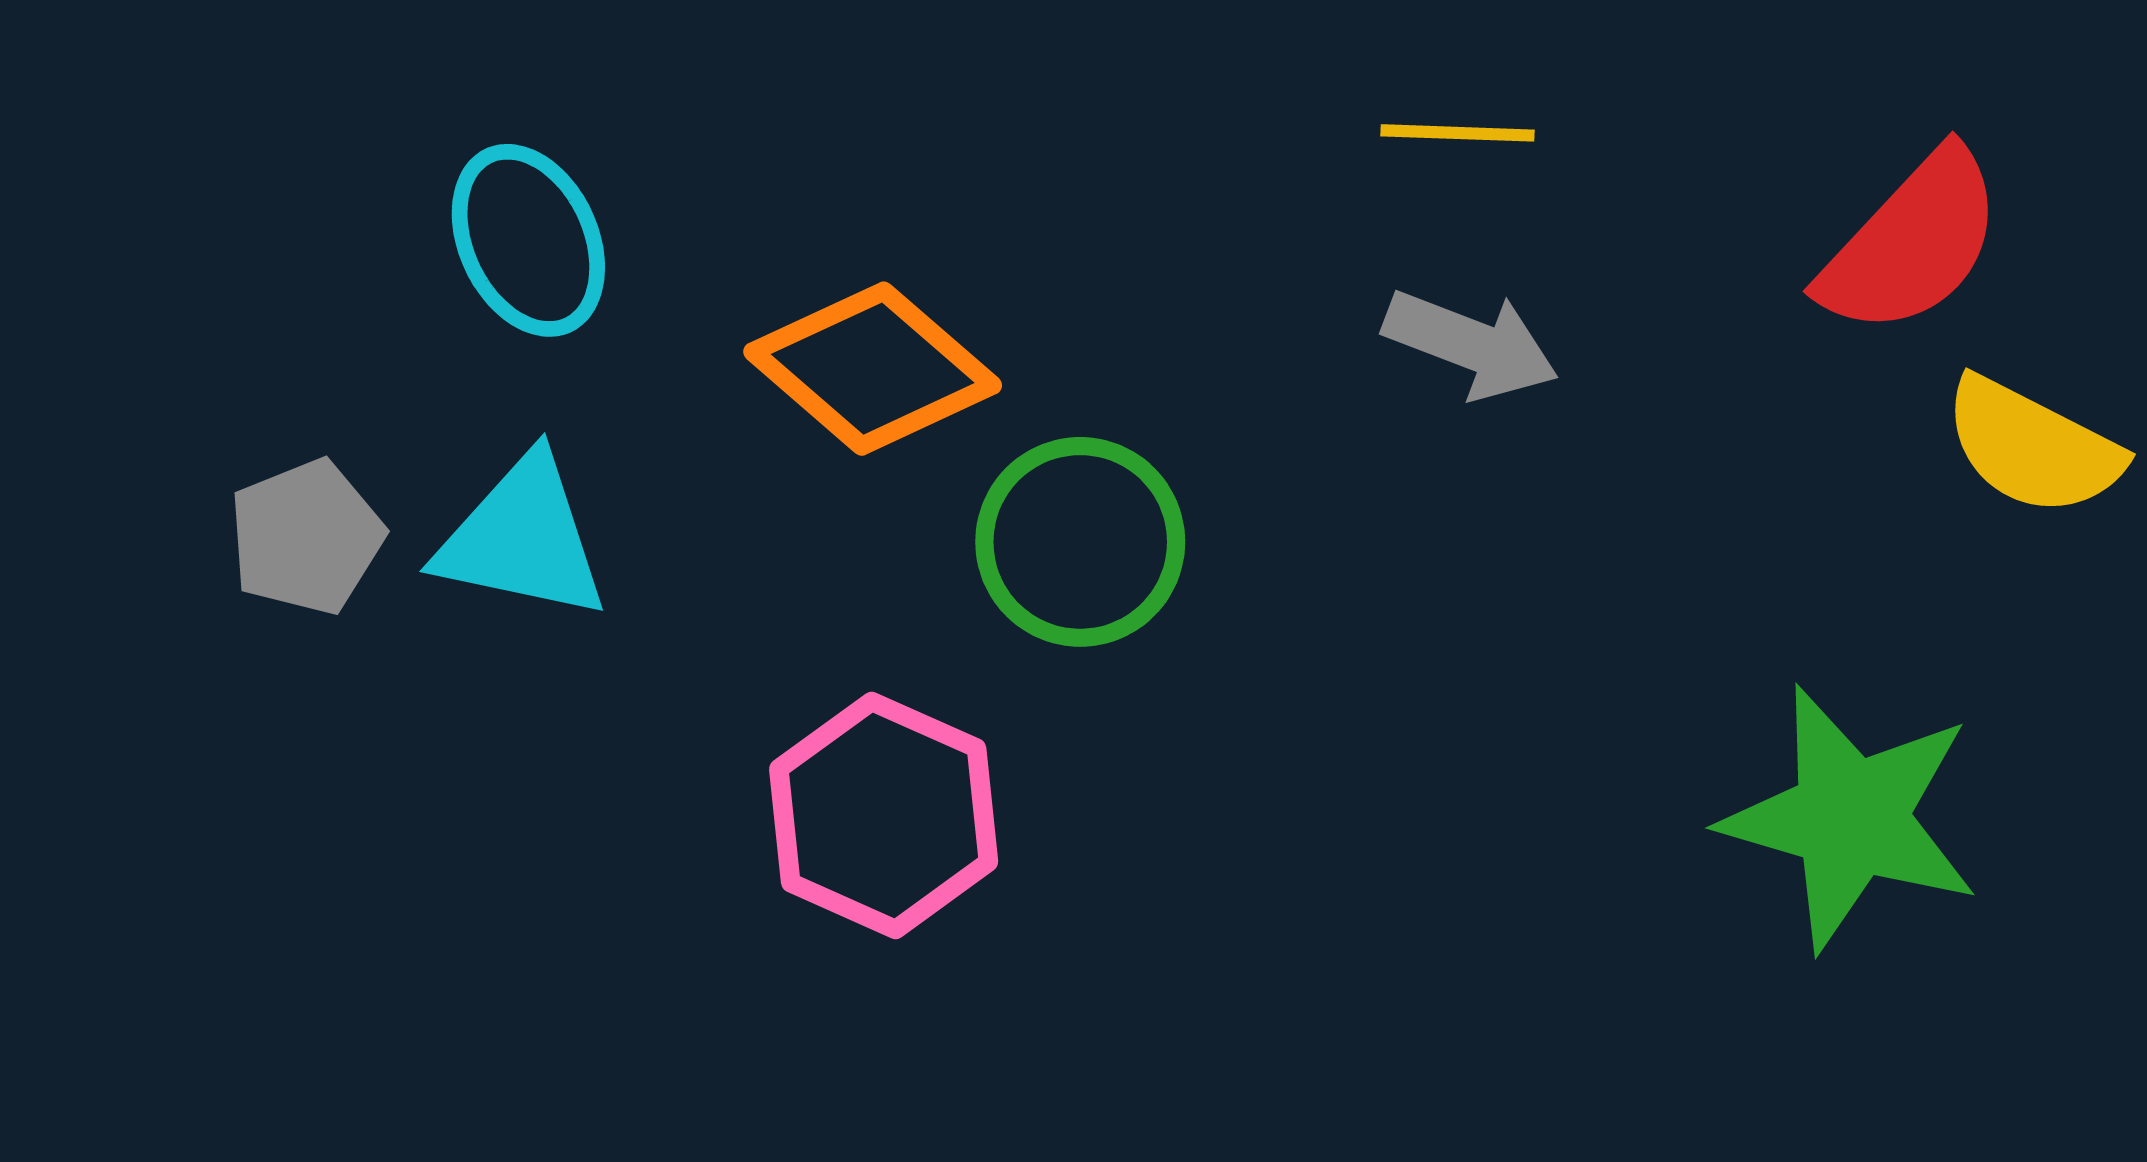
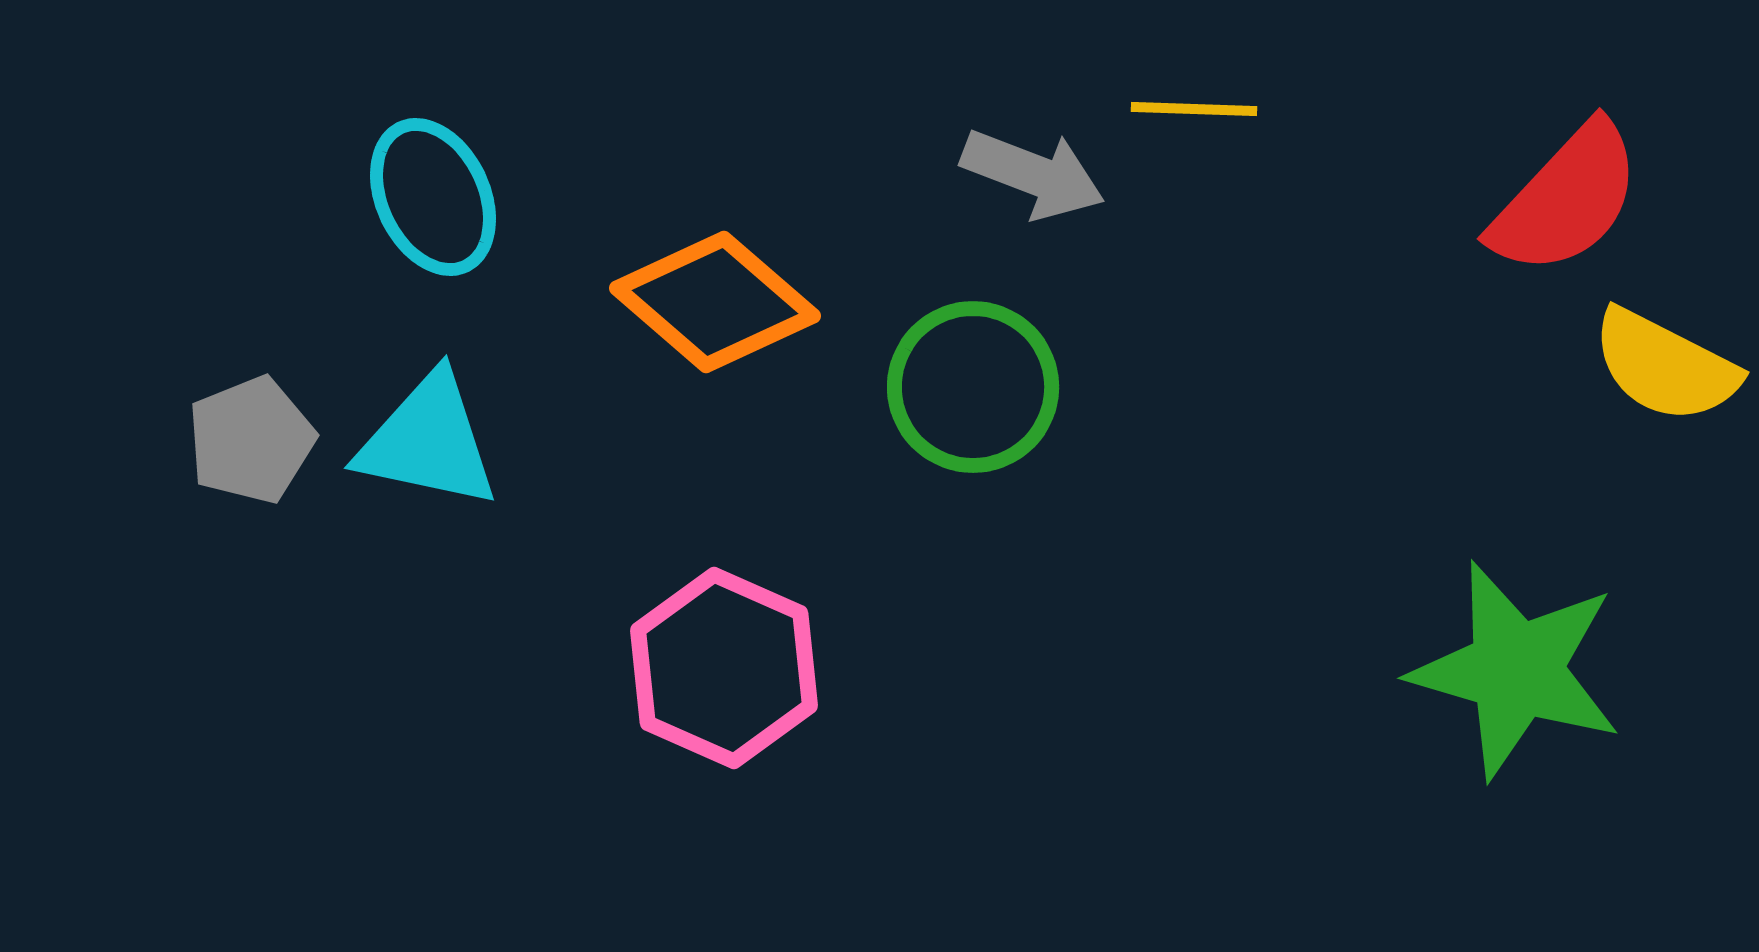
gray arrow: (1471, 344) -> (1033, 174), moved
green circle: (1080, 542) -> (973, 387), moved

